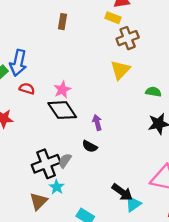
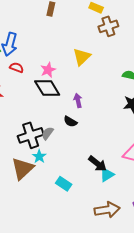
yellow triangle: (120, 70) -> (82, 57), moved
brown triangle: (39, 201) -> (23, 169), size x1.4

